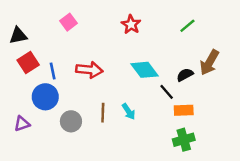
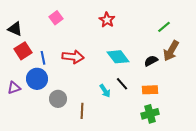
green line: (187, 26) -> (164, 27), moved
black triangle: (18, 36) -> (15, 29), turned 35
black line: (167, 92) -> (122, 84), moved
brown line: (103, 113) -> (82, 111), moved
purple triangle: (22, 124) -> (14, 88), moved

